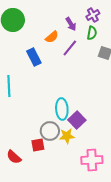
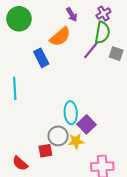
purple arrow: (71, 24) -> (72, 15), moved
green semicircle: (92, 33) -> (102, 33), size x1.5
orange semicircle: (52, 37) -> (60, 37), size x1.5
purple line: (70, 48) -> (91, 50), moved

